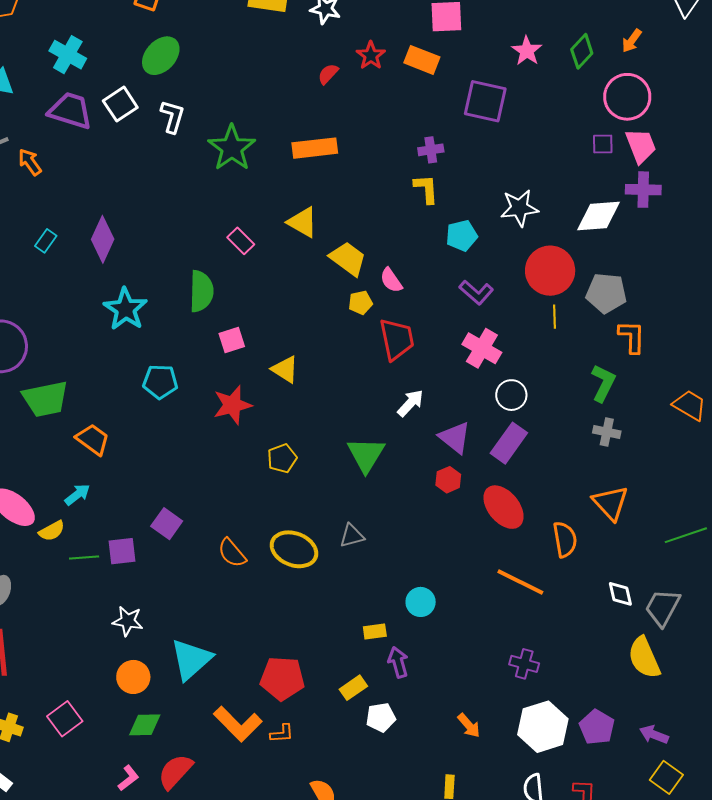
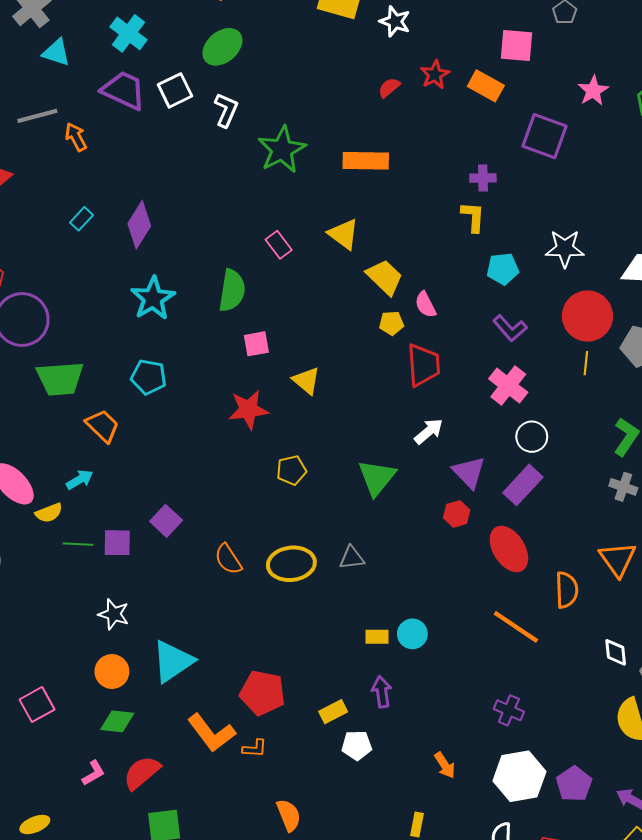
cyan pentagon: (160, 382) -> (149, 377), moved
yellow ellipse: (294, 549) -> (291, 564), turned -36
yellow rectangle: (375, 631) -> (377, 637), moved

